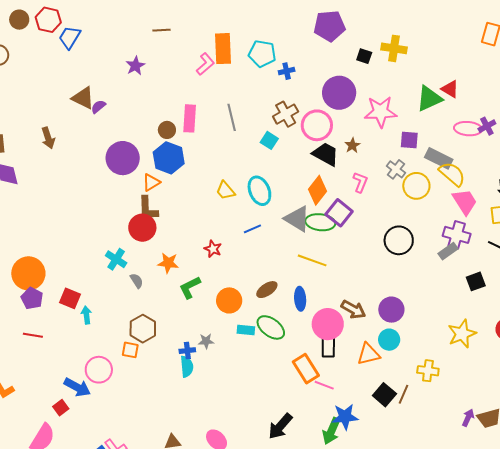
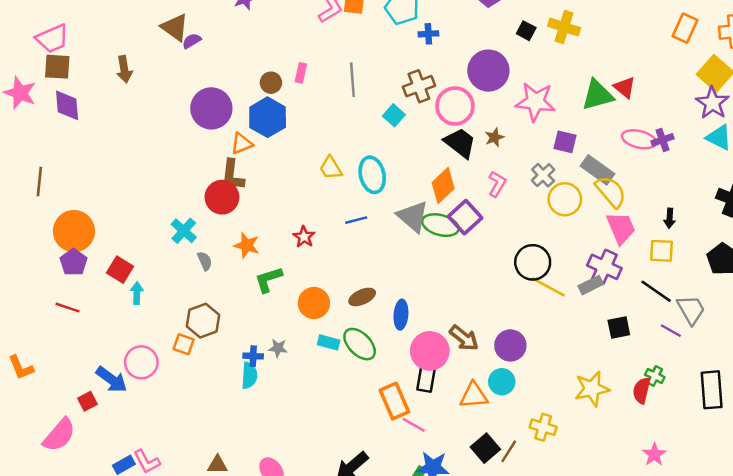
pink rectangle: (190, 118) -> (301, 73), size x0.6
yellow line: (312, 260) -> (548, 287), moved

